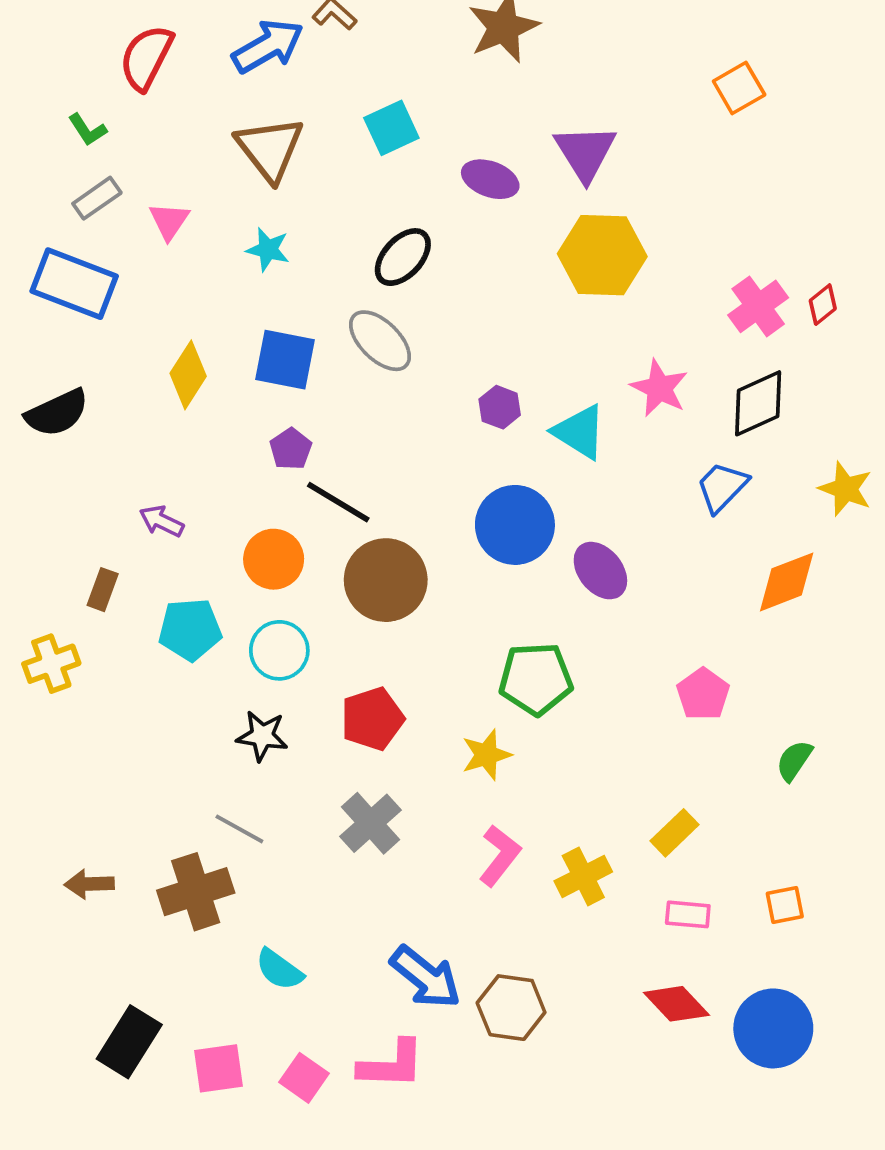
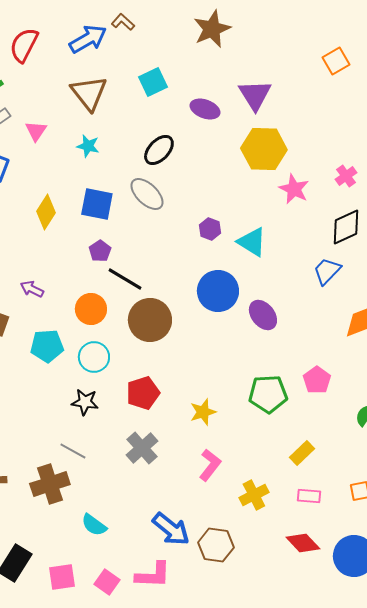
pink cross: (758, 306) -> (346, 176), size x0.7
pink star: (659, 388) -> (294, 189), moved
green pentagon: (536, 679) -> (268, 394), moved
yellow cross: (583, 876) -> (254, 495), moved

